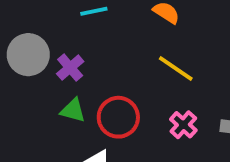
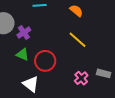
pink cross: (183, 125) -> (81, 78), moved

